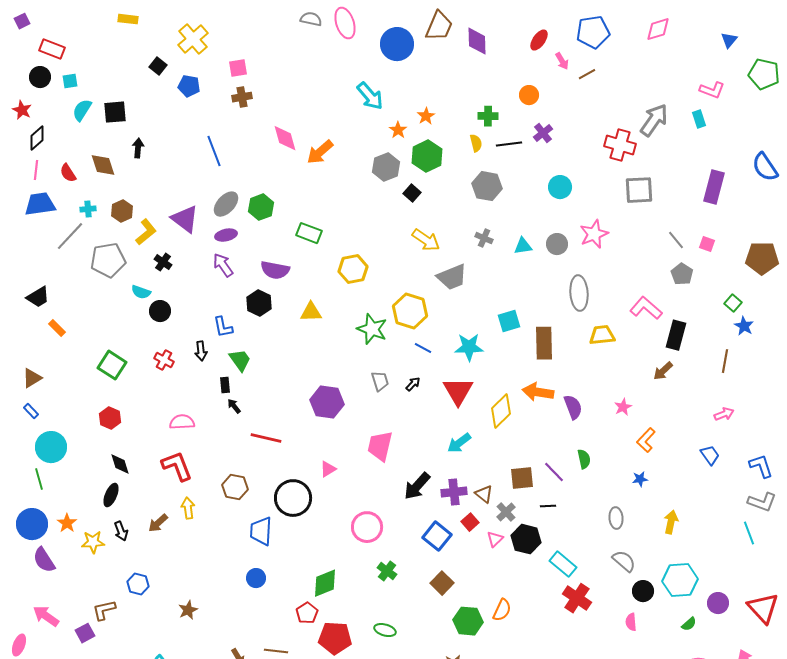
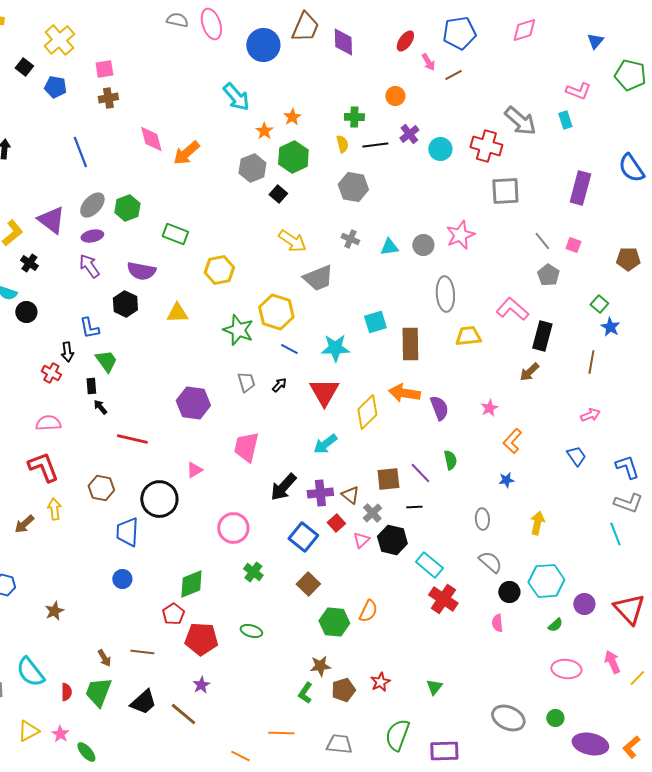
gray arrow: (654, 120) -> (520, 121), turned 96
cyan circle: (560, 187) -> (440, 149), moved
brown pentagon: (762, 258) -> (628, 259), size x0.7
red cross: (164, 360) -> (51, 373), moved

